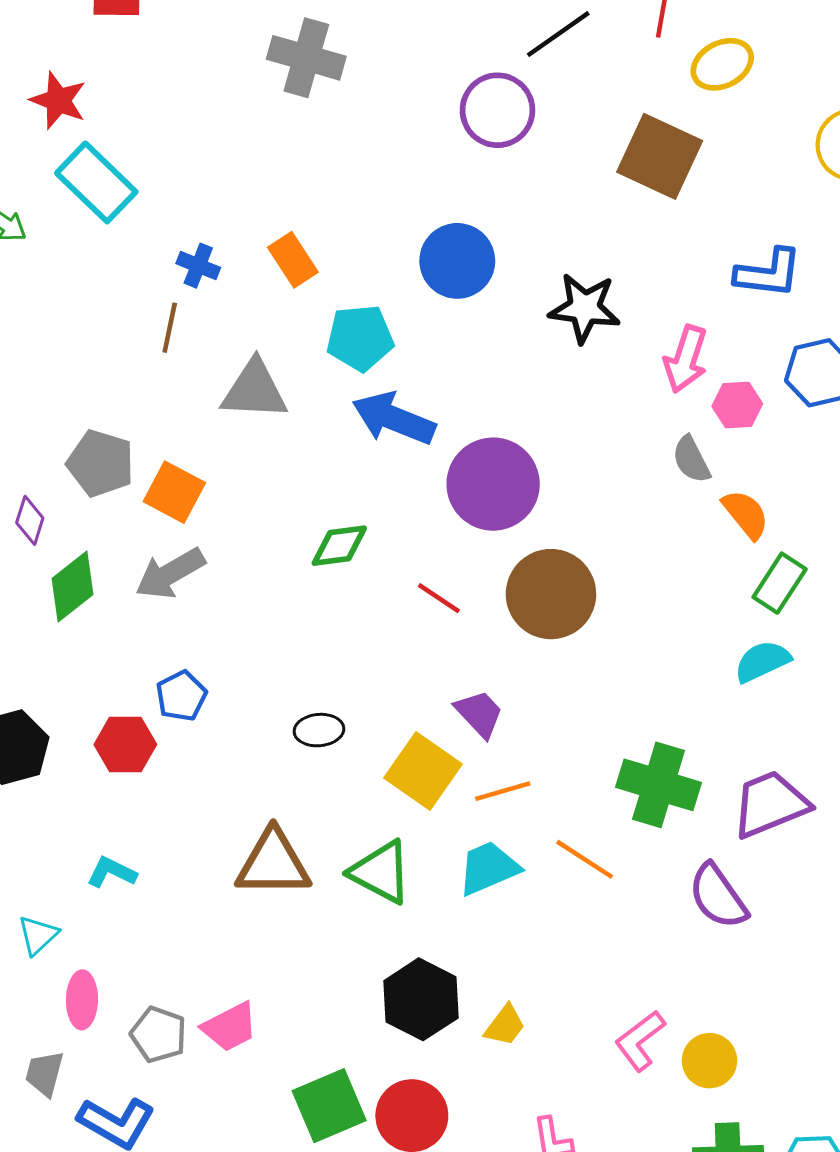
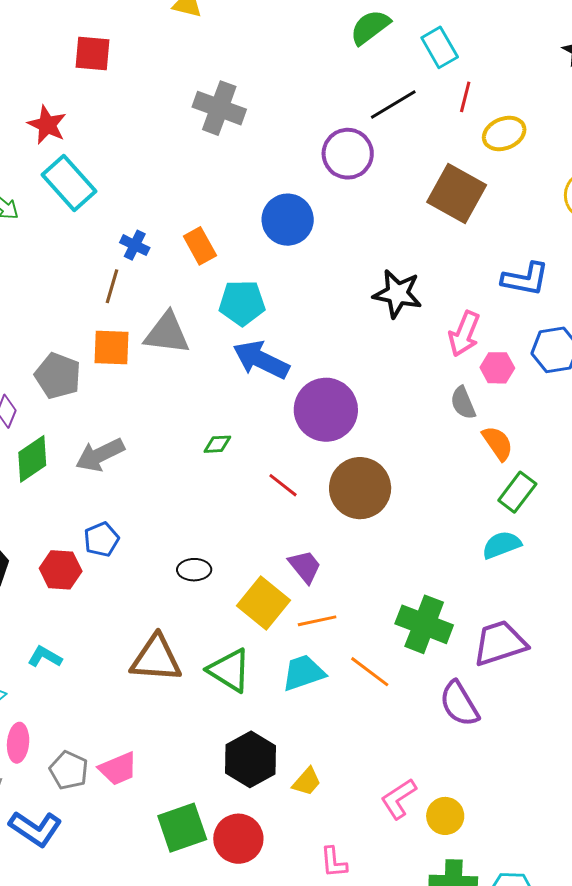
blue circle: (457, 261) -> (288, 220), moved
orange square: (174, 492) -> (112, 347), moved, turned -30
green diamond: (339, 546) -> (217, 444), size x0.7

